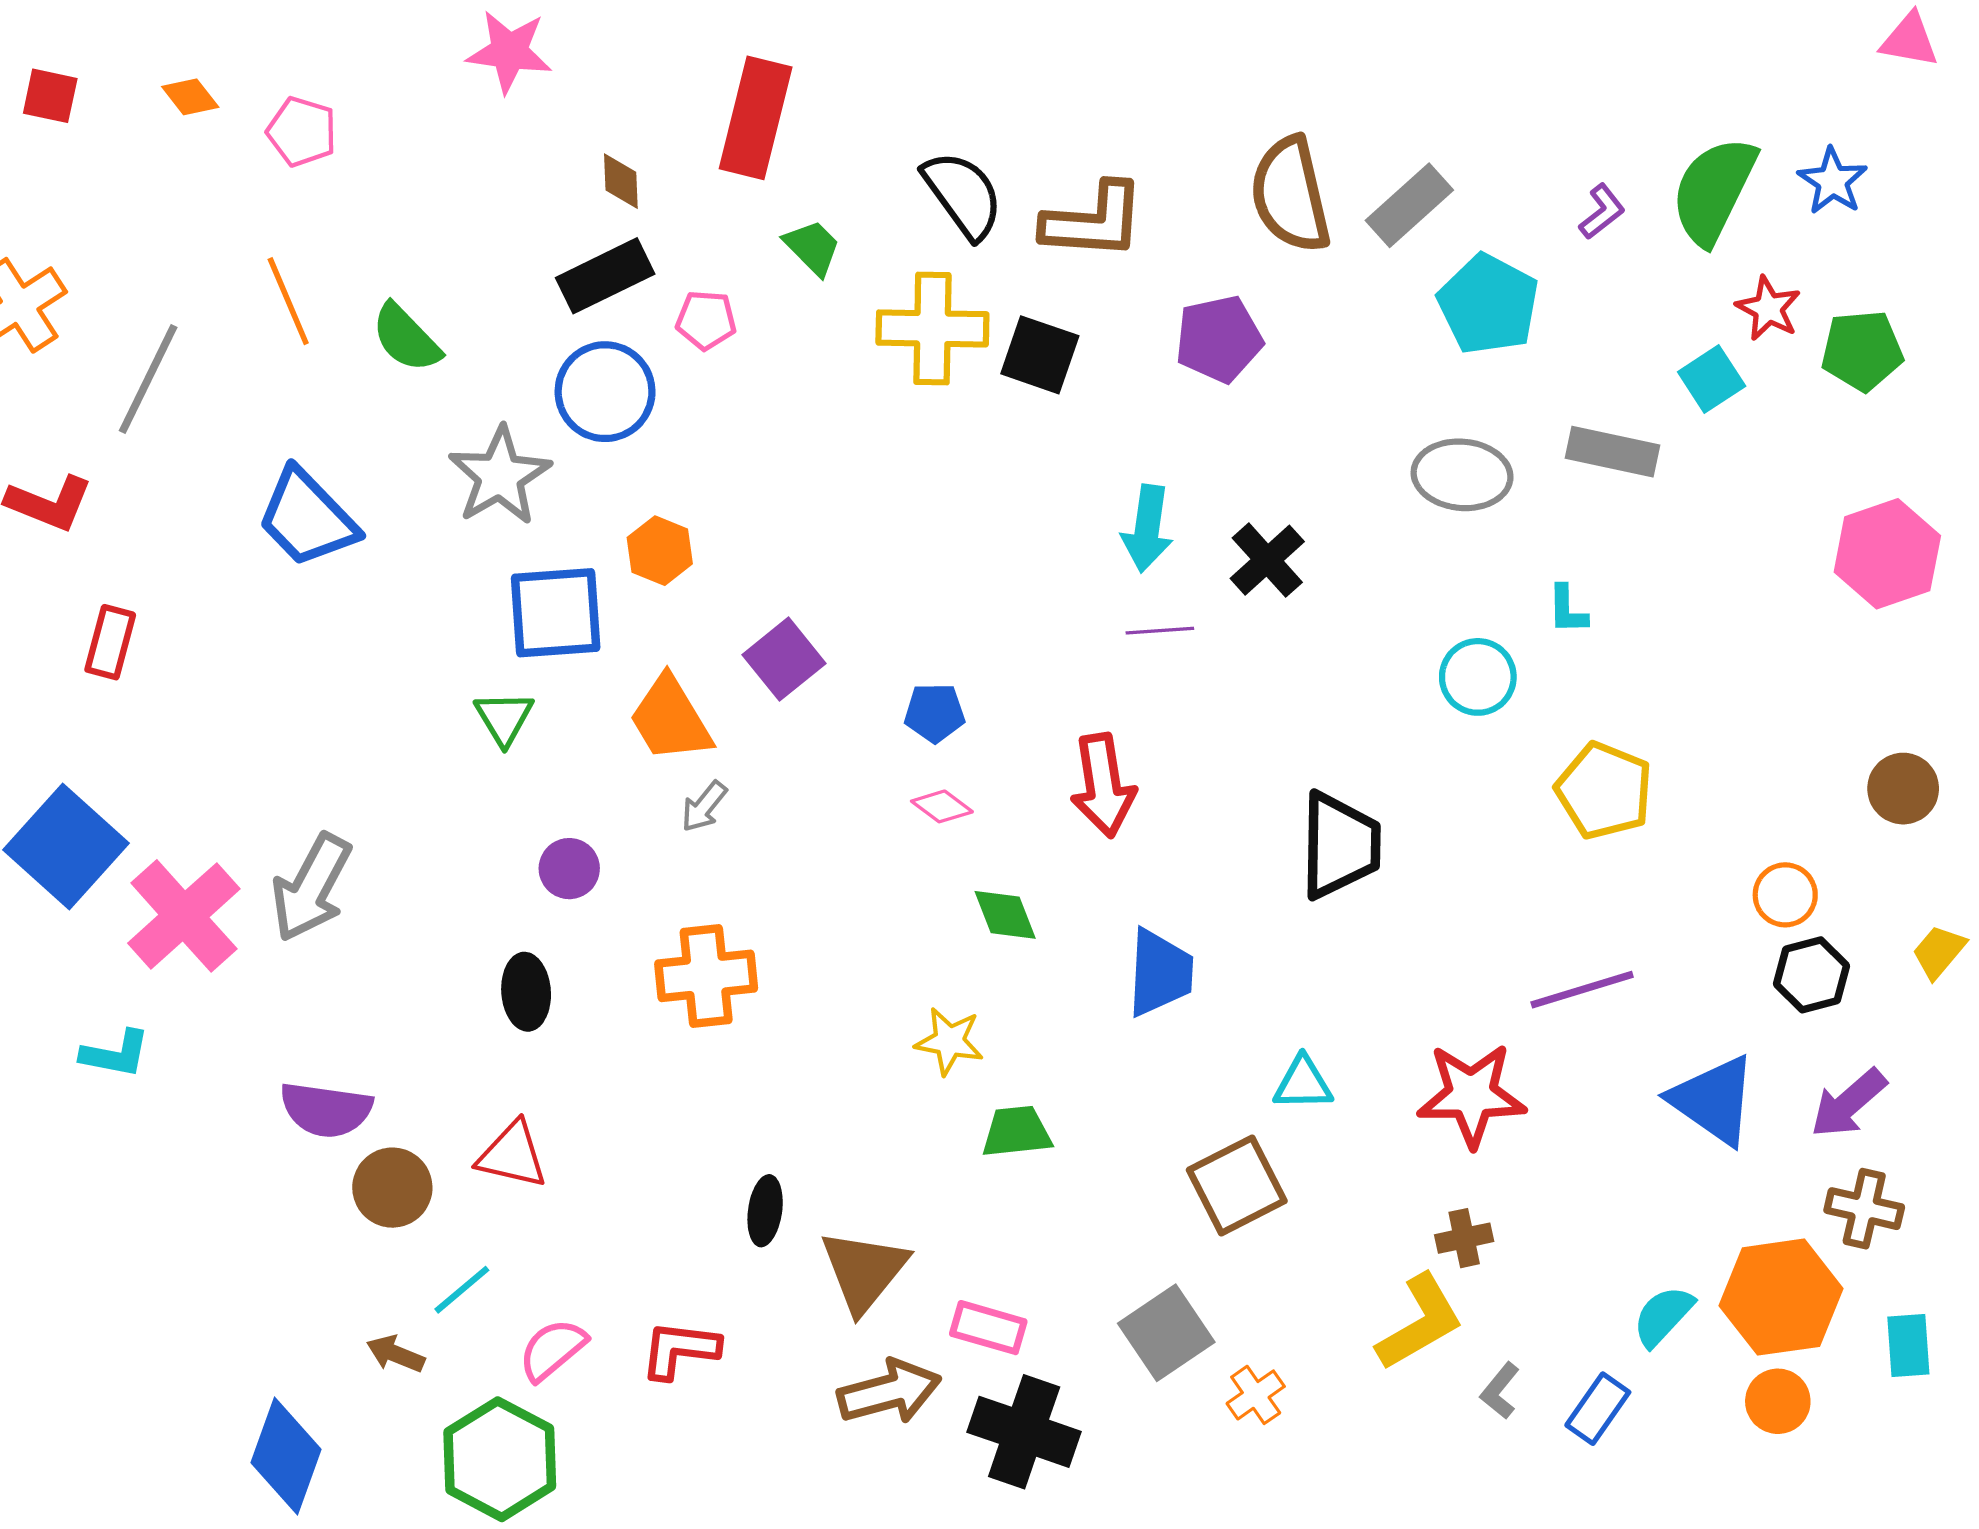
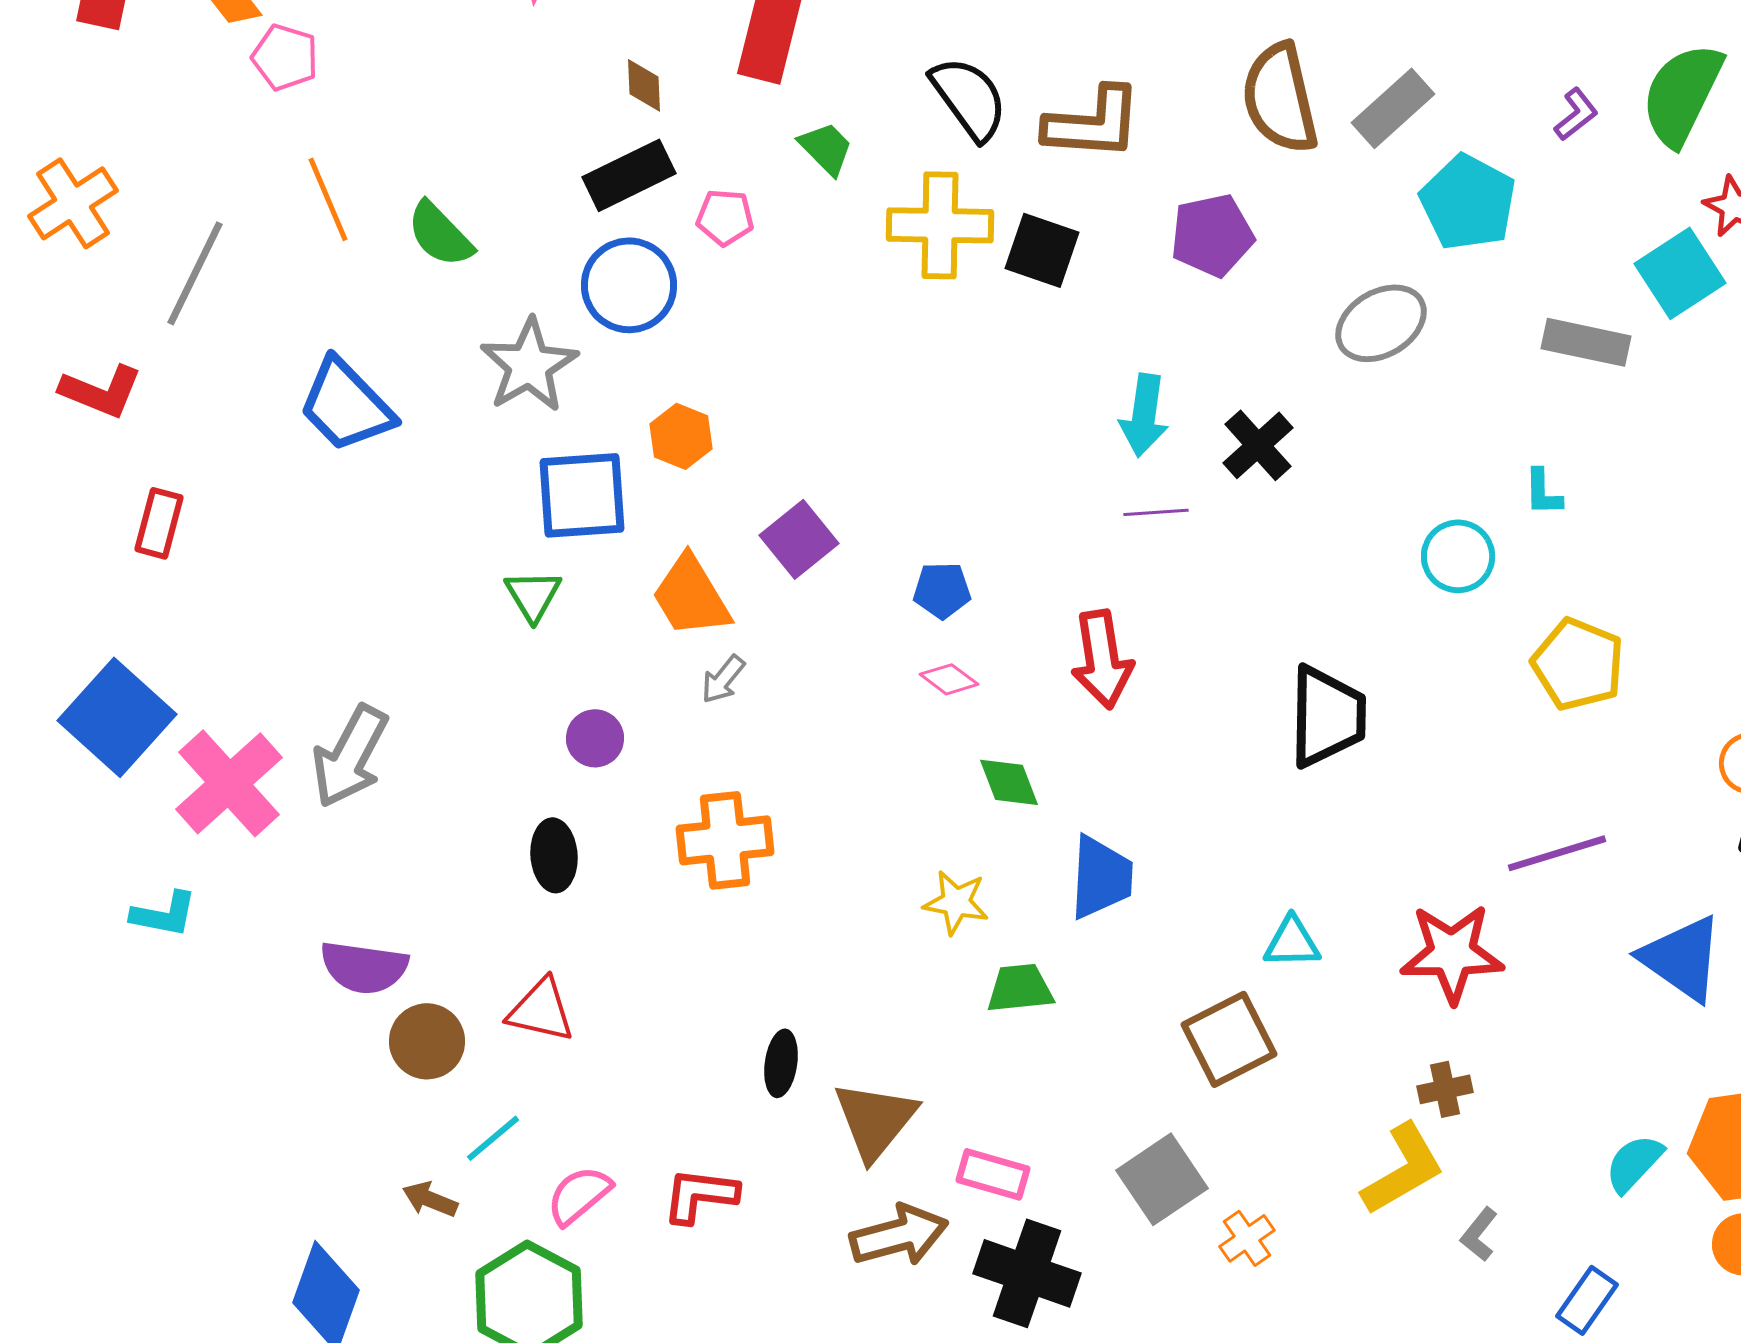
pink pentagon: (302, 132) -> (285, 57), moved
cyan square: (1712, 379) -> (1680, 273), size x1.4
gray ellipse: (1462, 475) -> (1381, 323), moved, turned -36
blue trapezoid: (1160, 973) -> (1101, 877), moved
blue rectangle: (1598, 1409) -> (1587, 1300), moved

